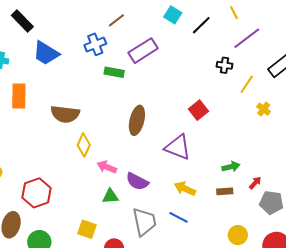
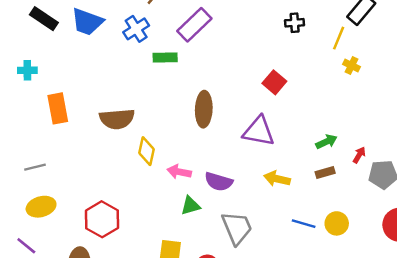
blue trapezoid: (46, 53) -> (87, 22), moved
yellow line: (247, 84) -> (339, 38), moved
blue line: (179, 217) -> (304, 224), moved
yellow circle: (238, 235) -> (337, 223), moved

